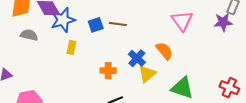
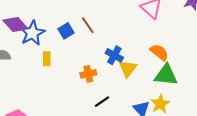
brown line: (118, 24) -> (88, 25), turned 60
orange semicircle: (164, 51) -> (159, 52), moved

